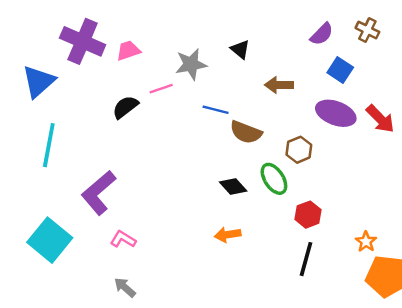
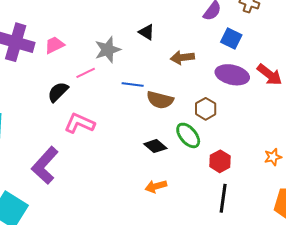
pink L-shape: (123, 239) -> (79, 123), moved, size x1.4
orange star: (366, 242) -> (273, 157), moved, turned 30

